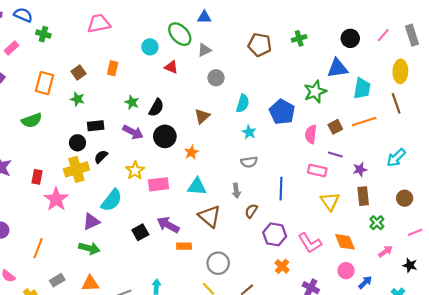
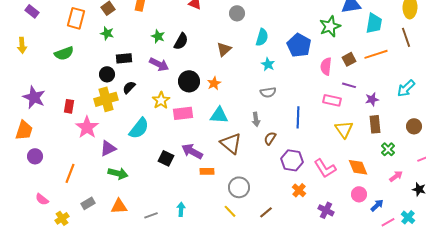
black circle: (165, 136) -> (189, 81), moved
purple triangle: (91, 222) -> (108, 148), moved
black square: (140, 232) -> (166, 158), turned -35

